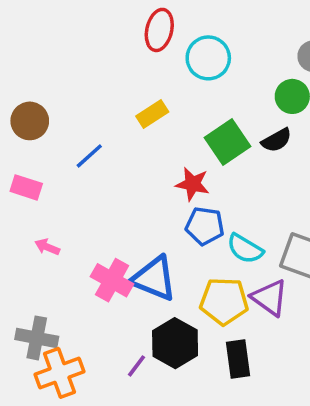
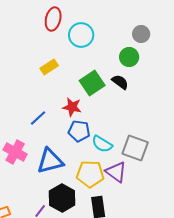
black semicircle: (277, 140) -> (120, 82), turned -114
blue line: (89, 156) -> (38, 118), moved
blue triangle: (154, 278) -> (50, 161), turned -36
pink cross: (112, 280) -> (15, 152), moved

